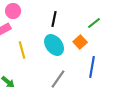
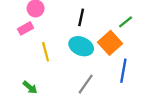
orange square: (80, 42) -> (110, 43), size x1.5
cyan ellipse: (54, 45) -> (81, 46), turned -30

